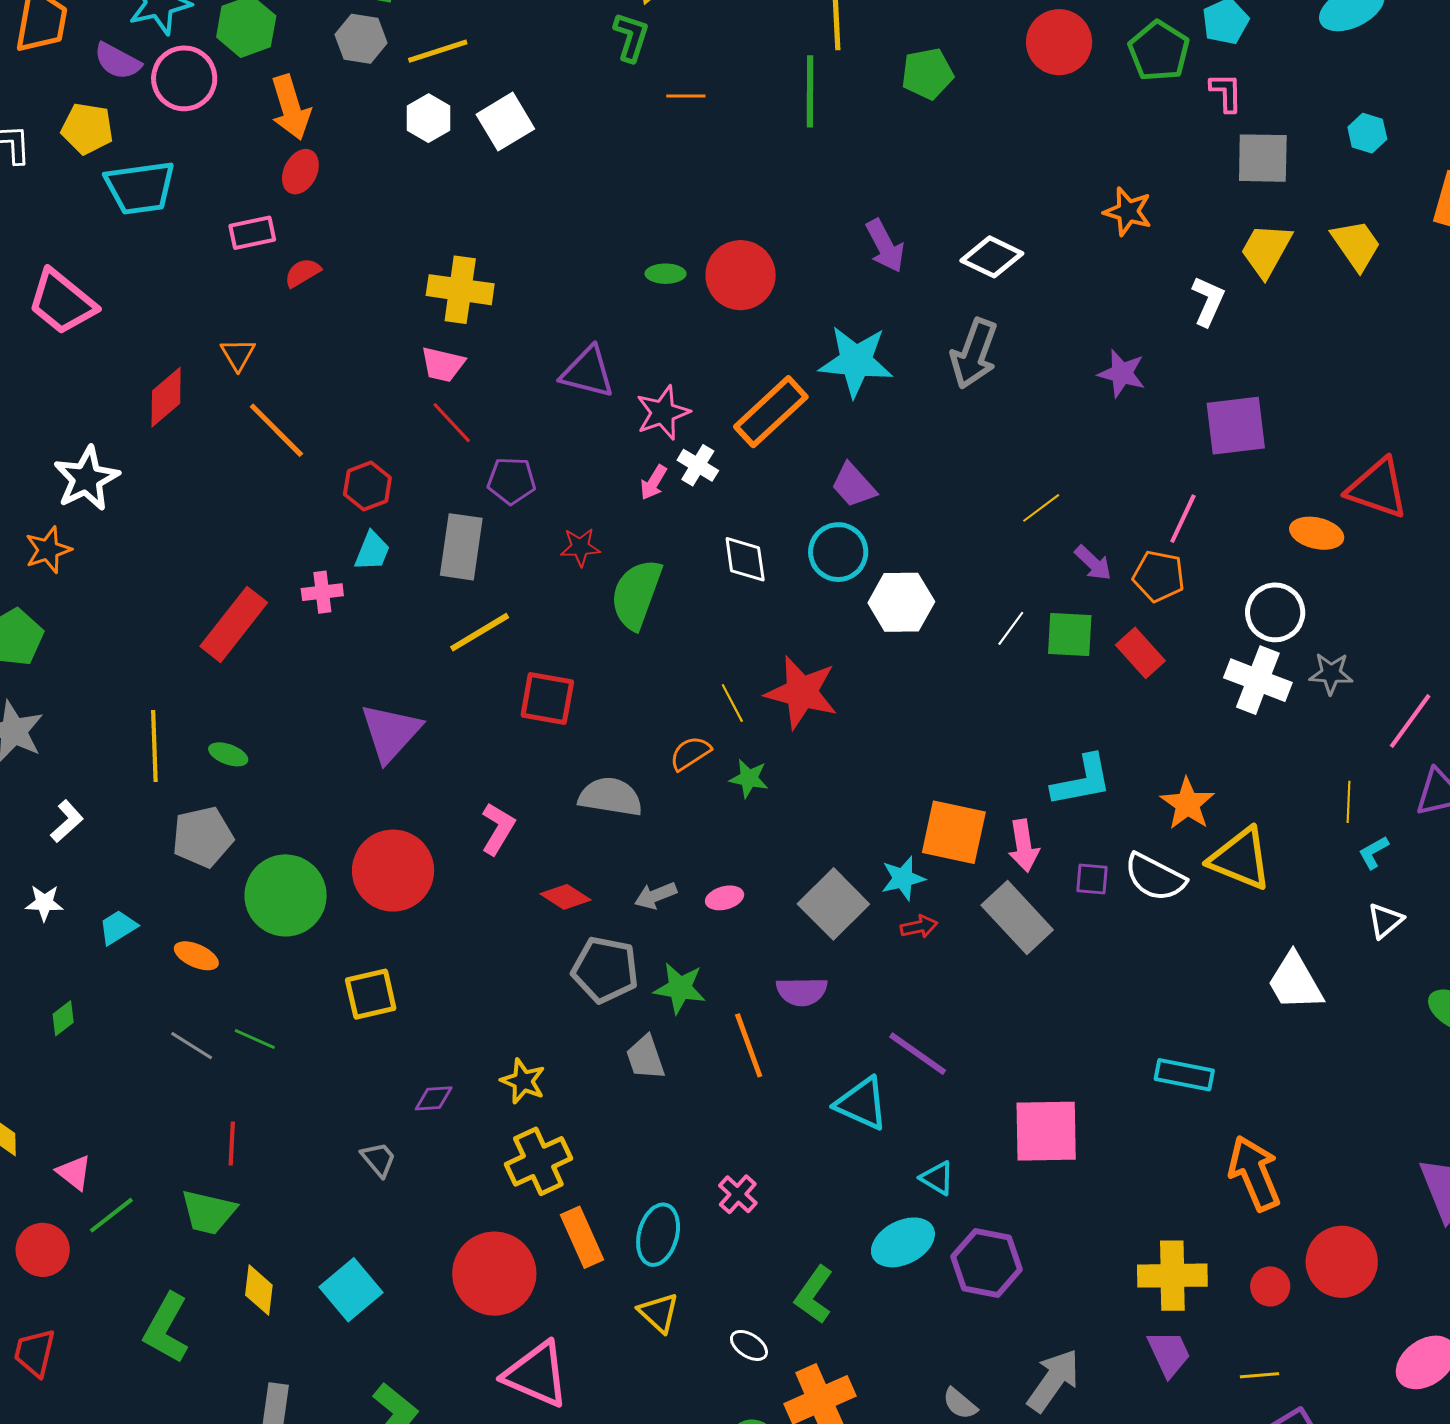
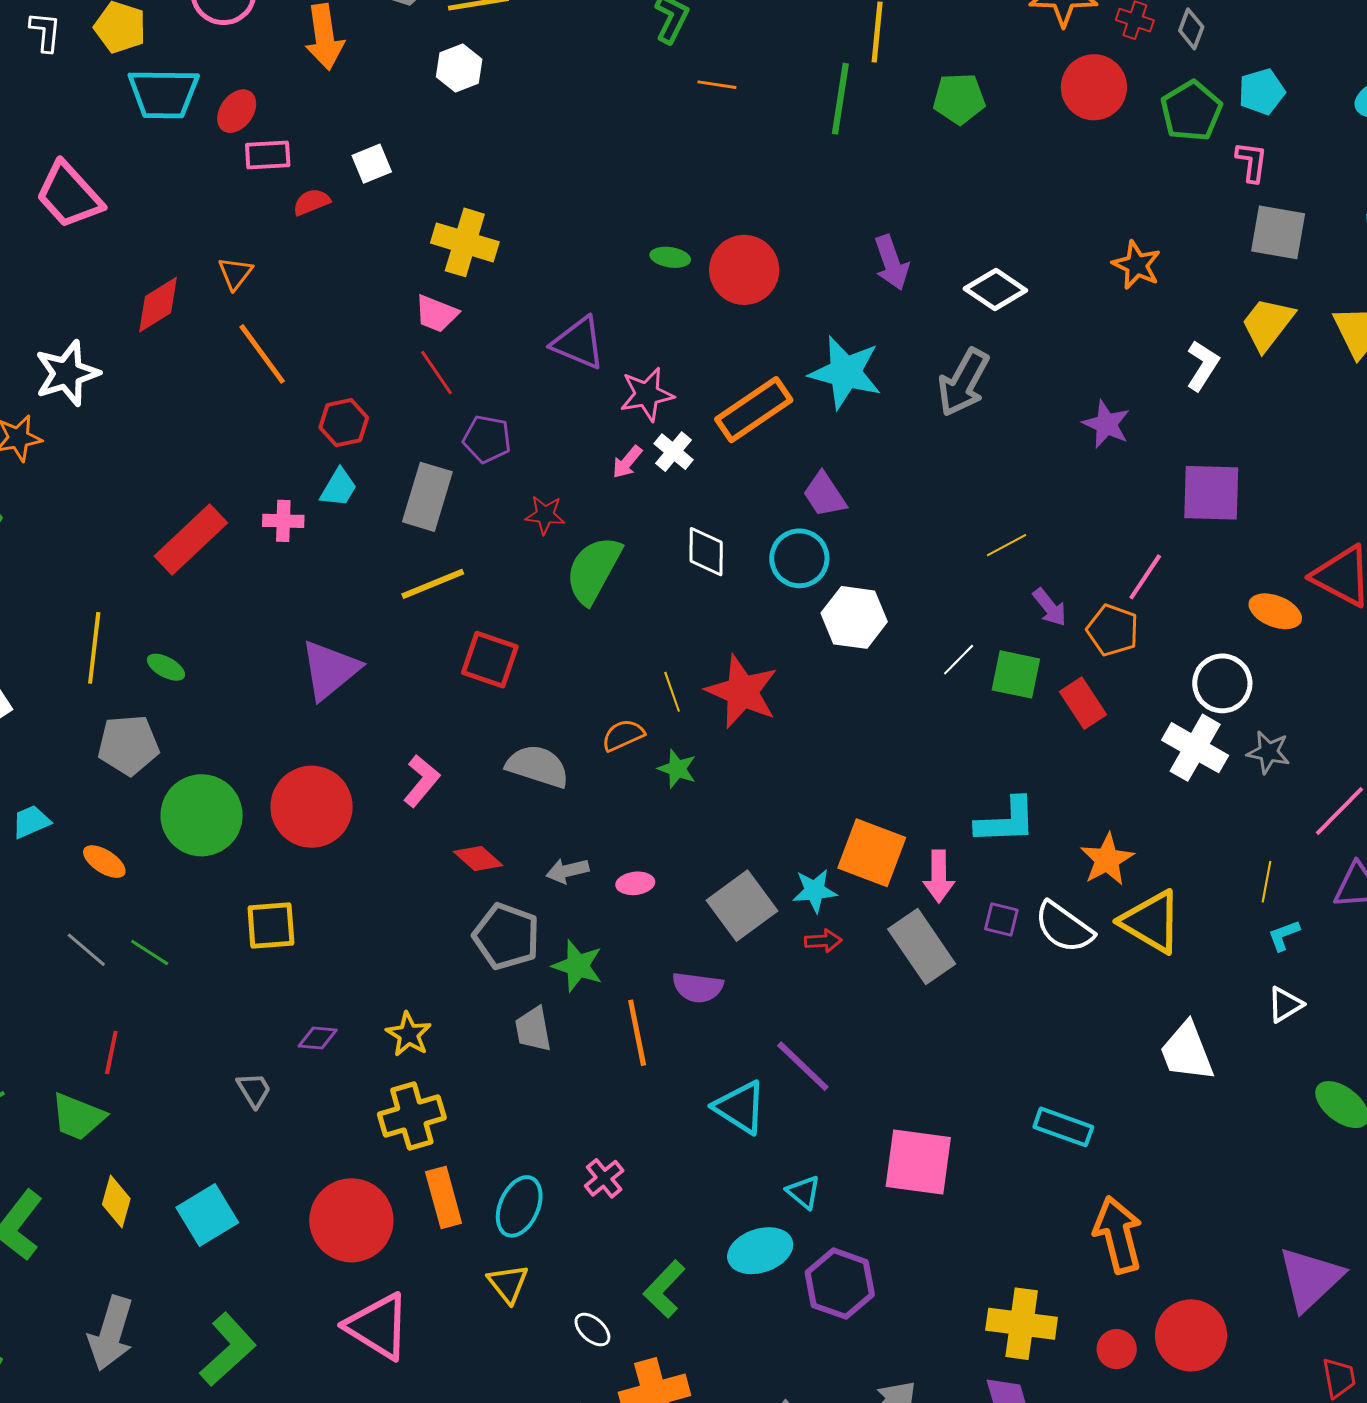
white square: (505, 122) -> (372, 164), moved, size x0.7
red ellipse: (300, 172) -> (237, 111), moved

